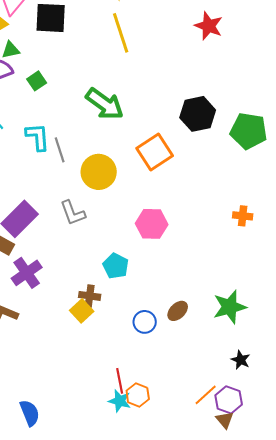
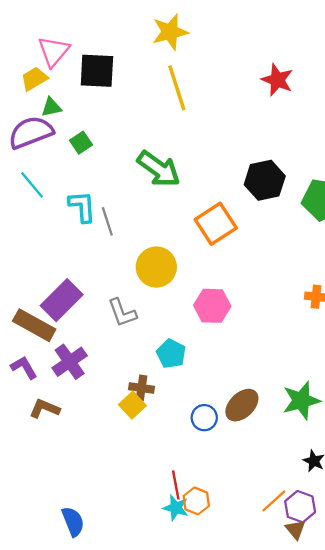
yellow circle: (99, 172) -> (156, 267), moved
gray L-shape: (73, 213) -> (122, 313), moved
brown ellipse: (178, 311) -> (242, 405), size x1.4

